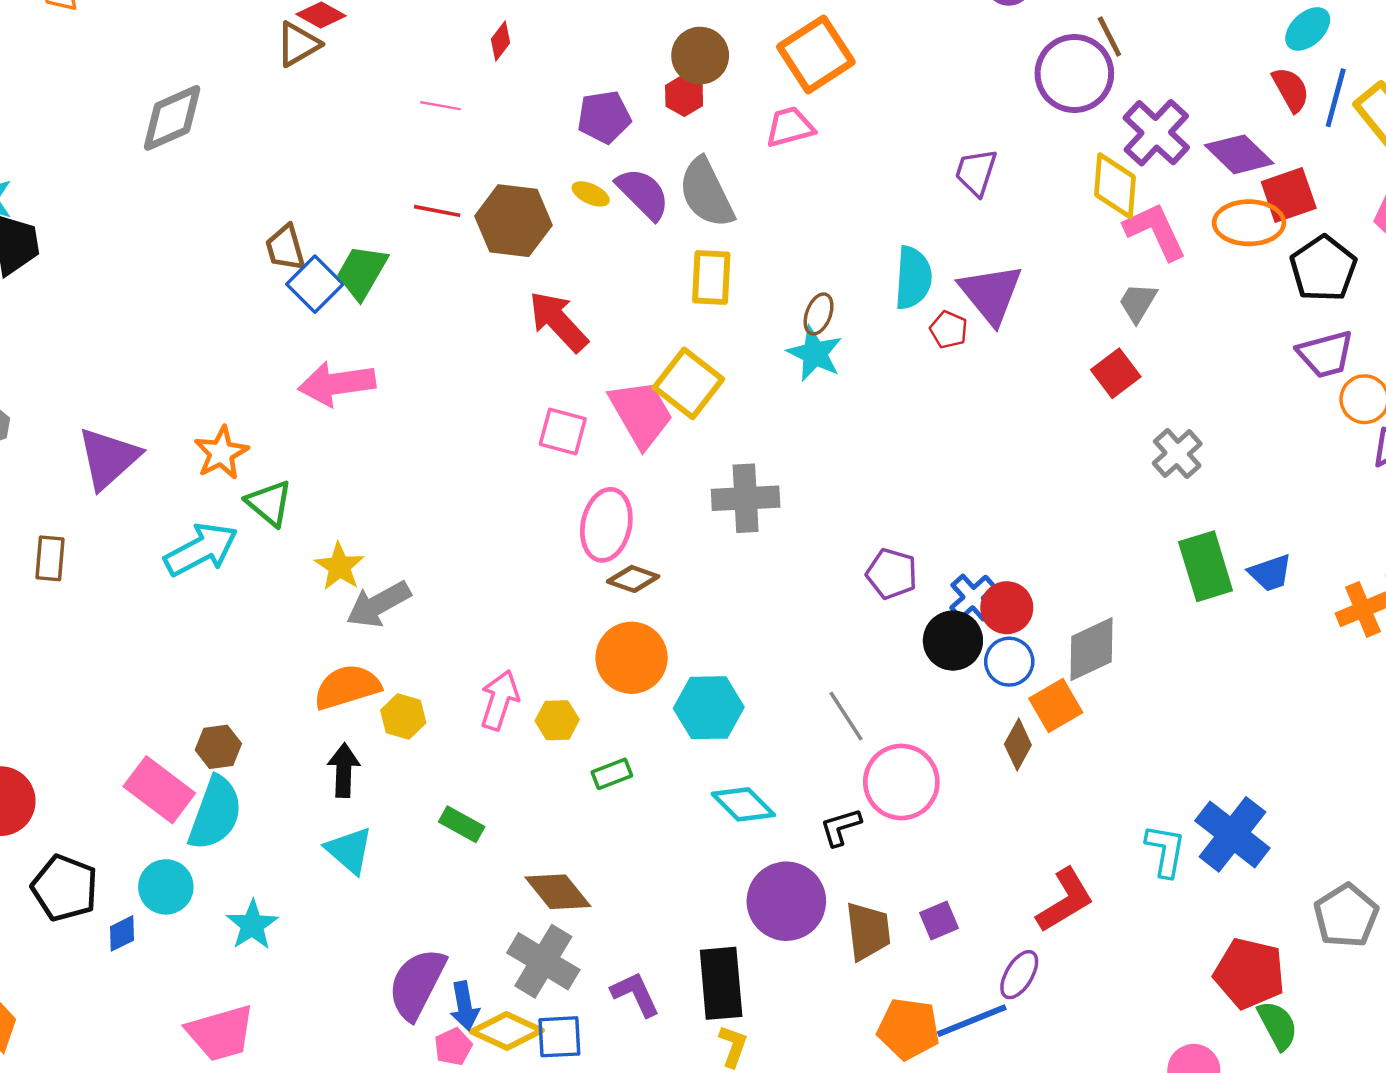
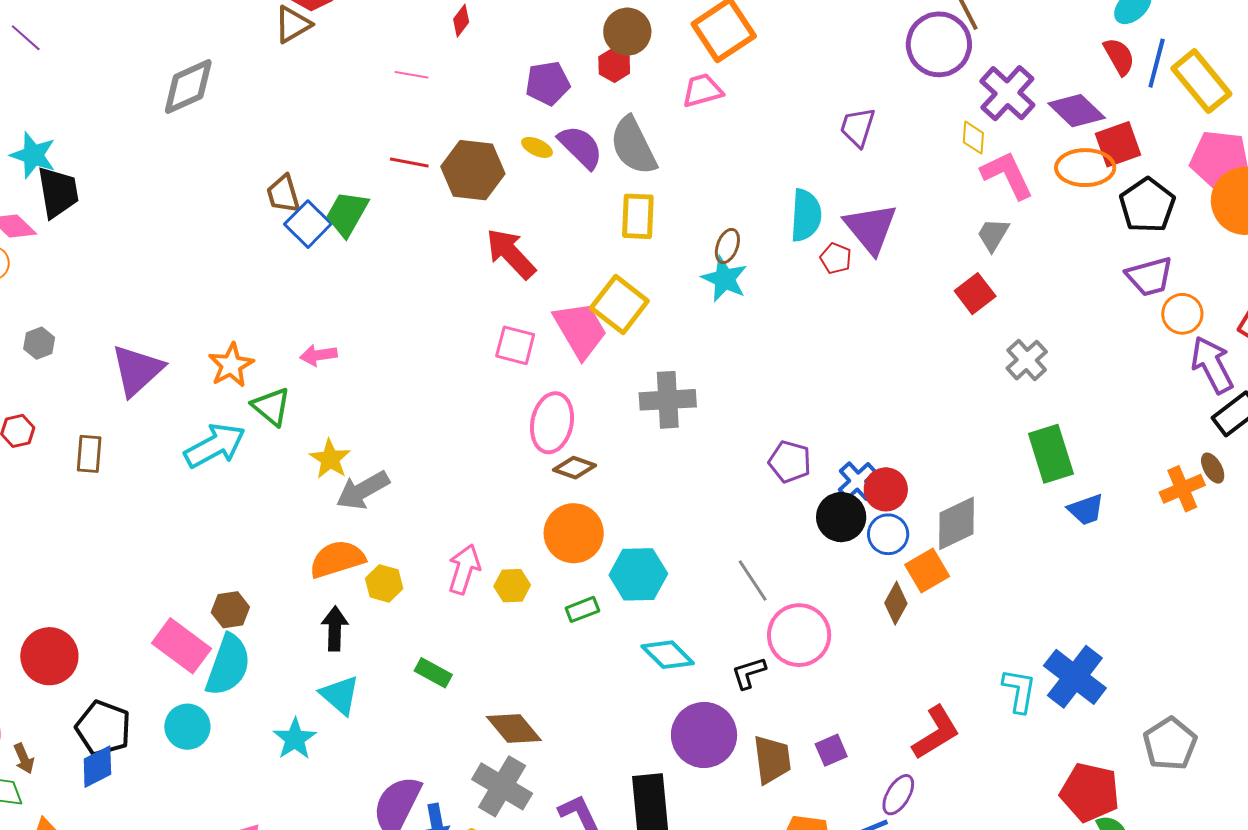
yellow diamond: (1115, 186) -> (973, 138), size x0.6
pink arrow: (337, 384) -> (318, 355), moved, size x0.6
blue trapezoid: (1270, 573) -> (1086, 510), moved
green rectangle: (612, 774) -> (582, 609), moved
cyan star: (252, 925) -> (295, 739), moved
blue diamond: (122, 933) -> (97, 767), moved, size x1.4

